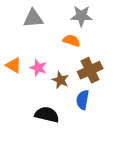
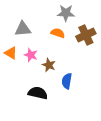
gray triangle: (33, 18) -> (23, 29), moved
brown cross: (90, 70) -> (86, 35), moved

